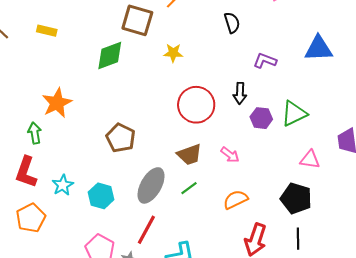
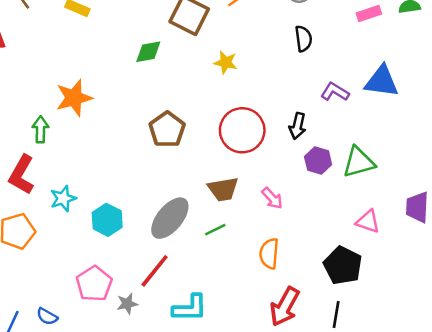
blue triangle: (319, 49) -> (382, 81), moved
green diamond: (110, 55) -> (148, 52), size x0.7
brown pentagon: (121, 138) -> (167, 129), moved
orange semicircle: (236, 200) -> (269, 254), turned -70

